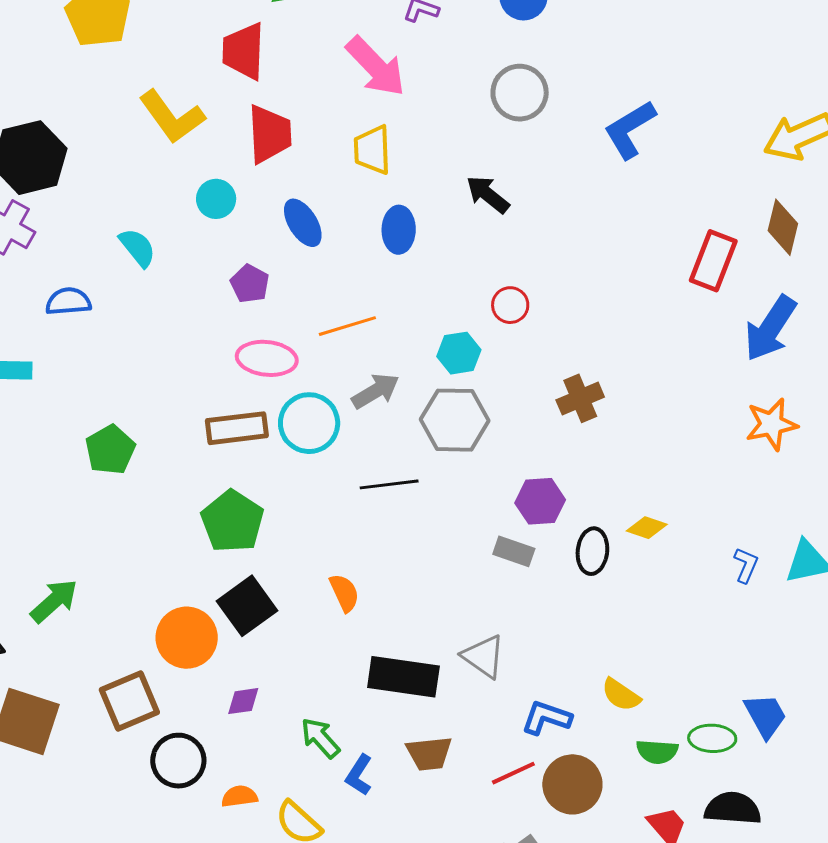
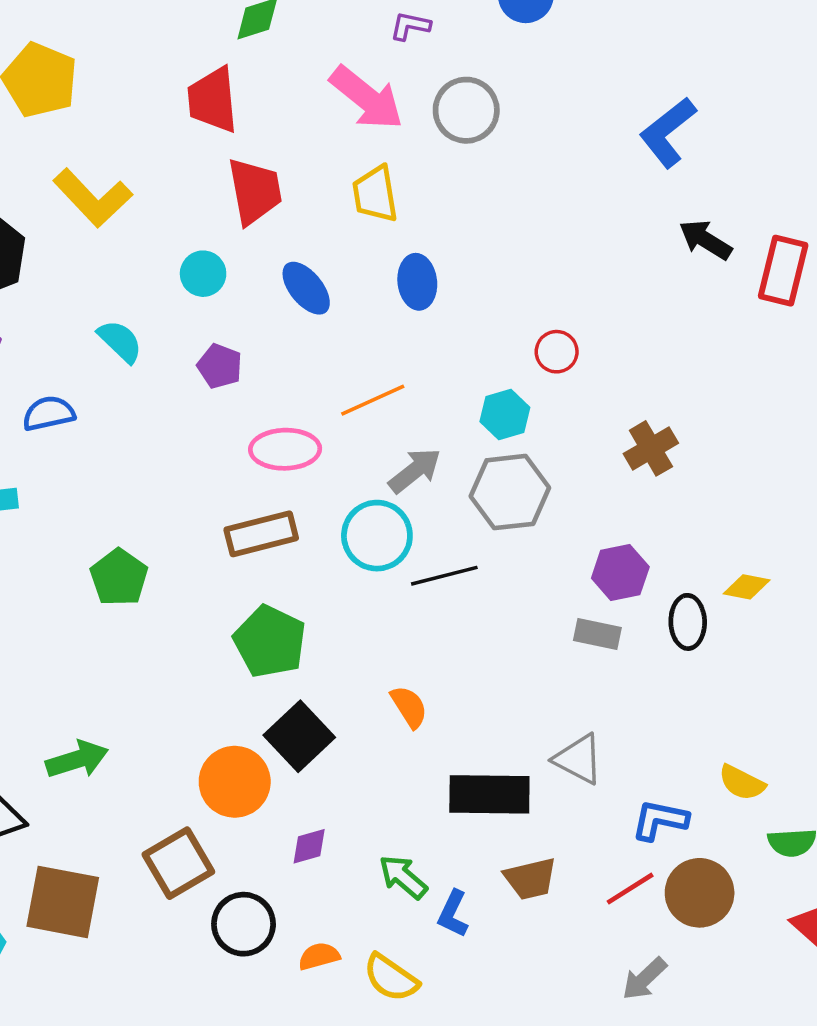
gray circle: (520, 93) -> (466, 110), moved
yellow L-shape: (172, 117) -> (93, 198), moved
black arrow: (488, 194) -> (705, 240), moved
purple pentagon: (250, 284) -> (220, 366), moved
cyan circle: (309, 423) -> (377, 536), moved
green arrow: (54, 601) -> (77, 759), turned 32

